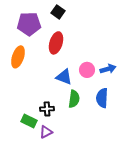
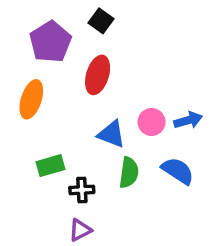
purple pentagon: (29, 24) -> (50, 42), turned -30
blue semicircle: (102, 98) -> (178, 171), turned 120
green rectangle: (29, 121) -> (50, 166), moved, turned -42

